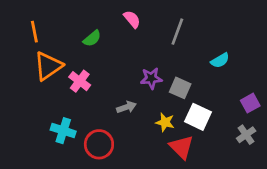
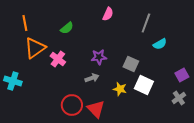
pink semicircle: (132, 19) -> (108, 14), moved, turned 64
gray line: (177, 32) -> (146, 23), moved
purple star: (151, 78) -> (99, 57), moved
cyan cross: (63, 131) -> (13, 81), moved
red triangle: (181, 147) -> (96, 109), moved

